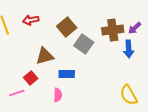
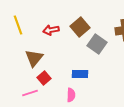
red arrow: (31, 20) -> (51, 30), moved
brown triangle: (45, 56) -> (34, 58), moved, turned -36

